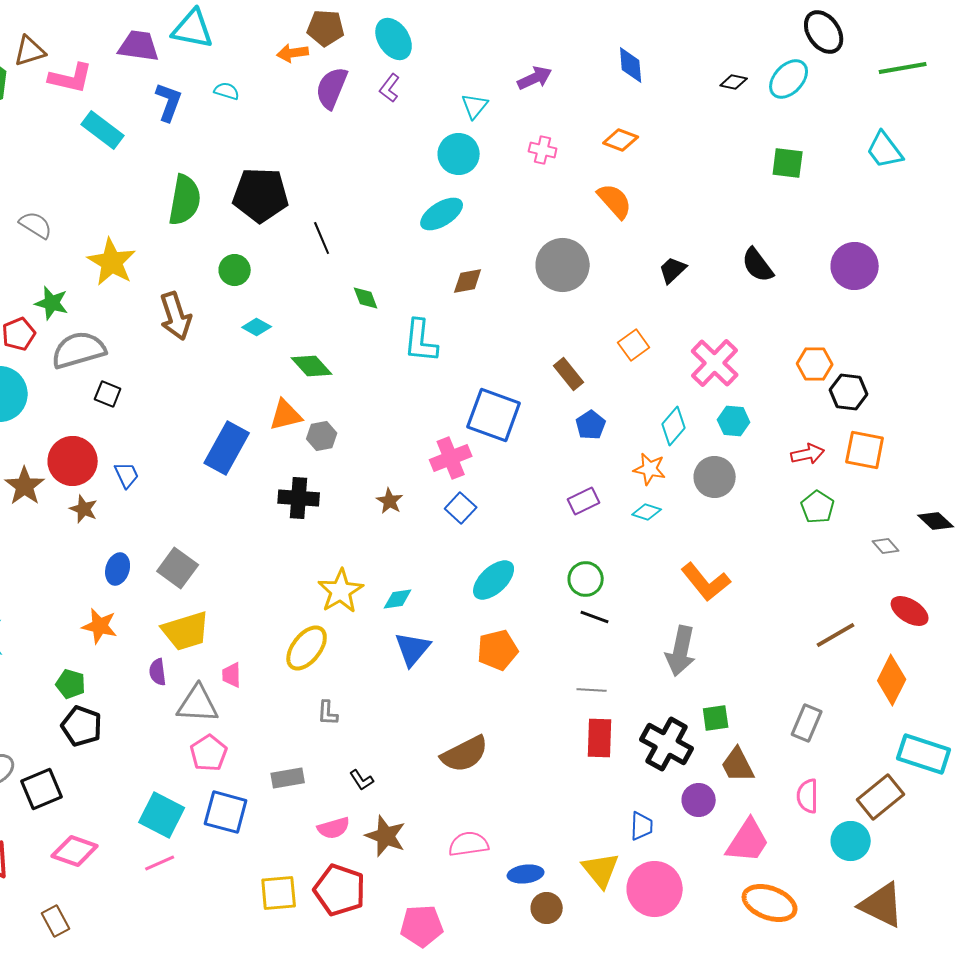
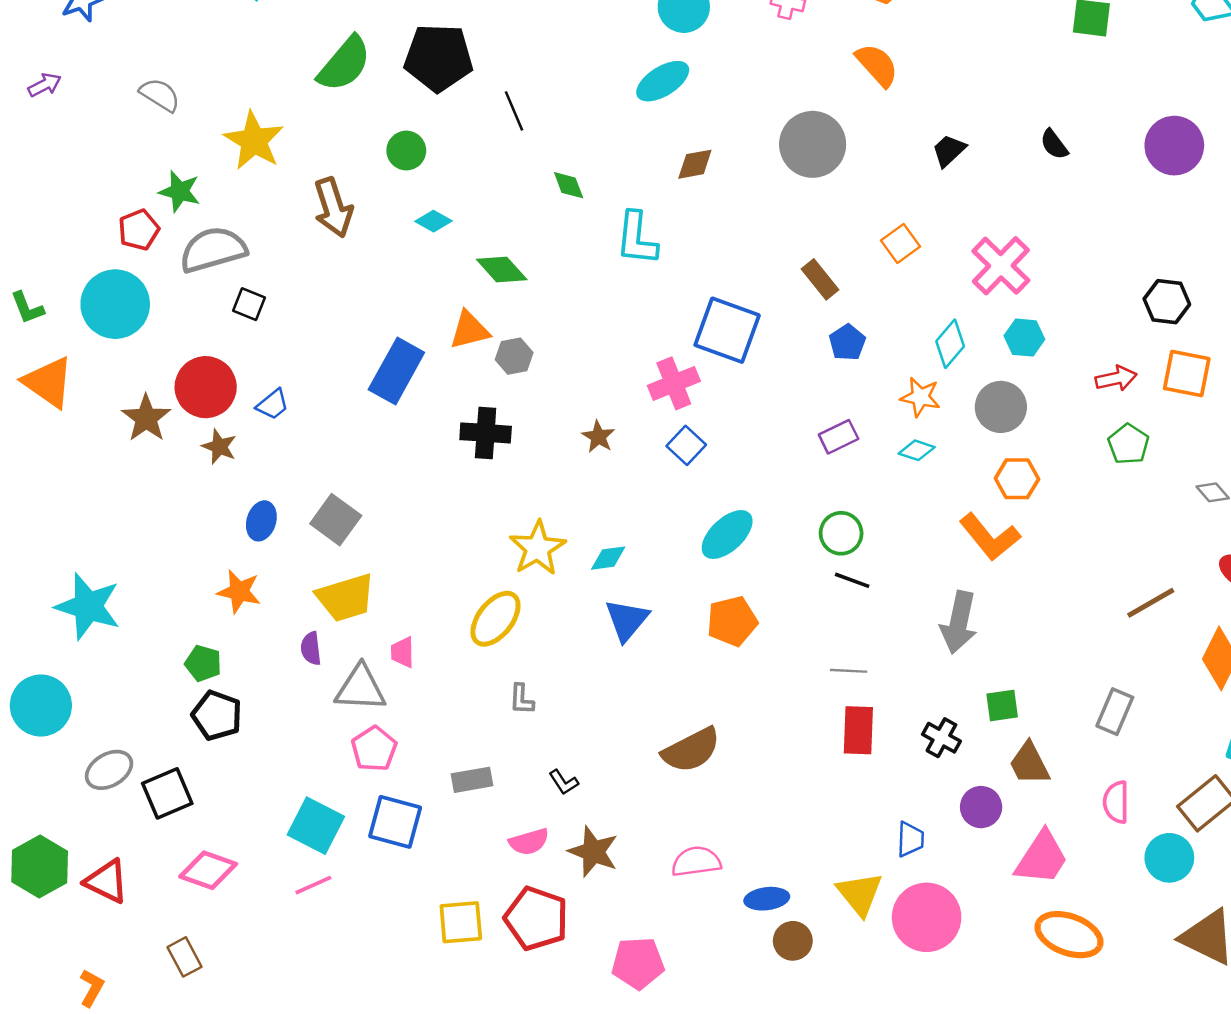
green semicircle: (185, 200) -> (344, 64), turned 30
black semicircle: (758, 265) -> (1054, 144), size x0.7
orange hexagon: (815, 364) -> (1017, 479), moved
blue trapezoid: (127, 475) -> (273, 404), turned 76
black cross: (667, 744) -> (941, 738), size x0.6

